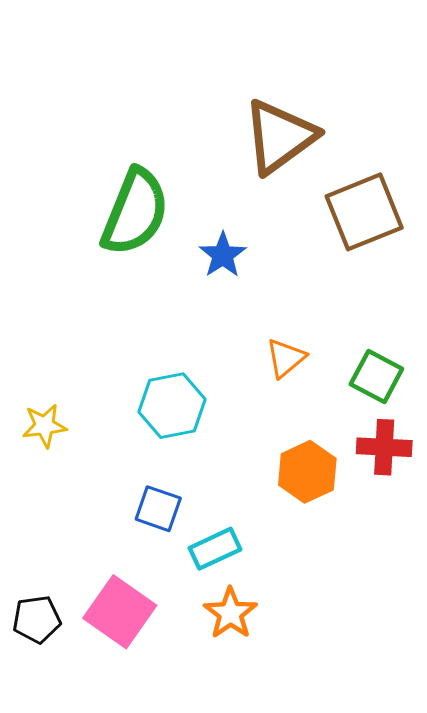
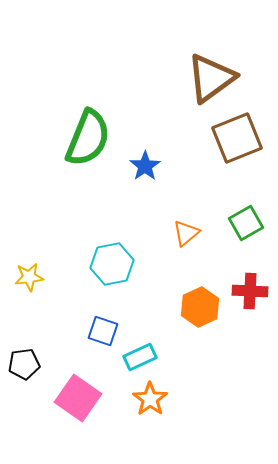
brown triangle: (280, 137) -> (211, 78), moved
green square: (376, 376) -> (246, 223), moved, turned 32
black pentagon: (37, 619) -> (24, 364), moved

